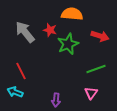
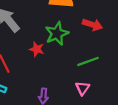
red star: (50, 30) -> (37, 49), moved

